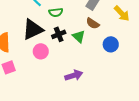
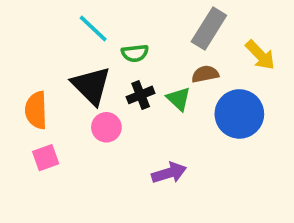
brown semicircle: (93, 23) -> (205, 74), turned 136
black triangle: (33, 29) -> (91, 85), turned -50
blue circle: (111, 44) -> (239, 114), size x1.6

